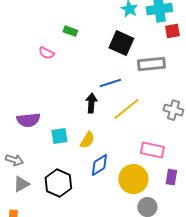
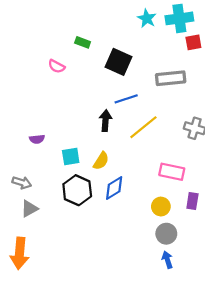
black square: (121, 43) -> (118, 62), moved
purple semicircle: (28, 120) -> (37, 139), size x0.6
yellow circle: (133, 179) -> (161, 207), moved, size x0.6
black hexagon: (58, 183) -> (77, 190), moved

